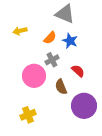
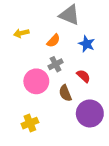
blue star: (70, 41) -> (87, 44), moved

